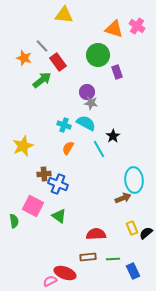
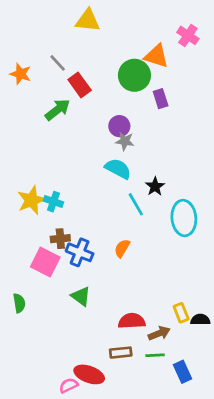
orange triangle: (114, 29) -> (156, 56), moved
orange star: (24, 58) -> (21, 74), moved
cyan cross: (64, 125) -> (53, 202), moved
orange semicircle: (68, 148) -> (122, 248), moved
cyan ellipse: (134, 180) -> (184, 218), moved
brown arrow: (123, 198) -> (159, 333), moved
pink square: (33, 206) -> (45, 262), moved
black semicircle: (146, 233) -> (200, 320), turned 40

